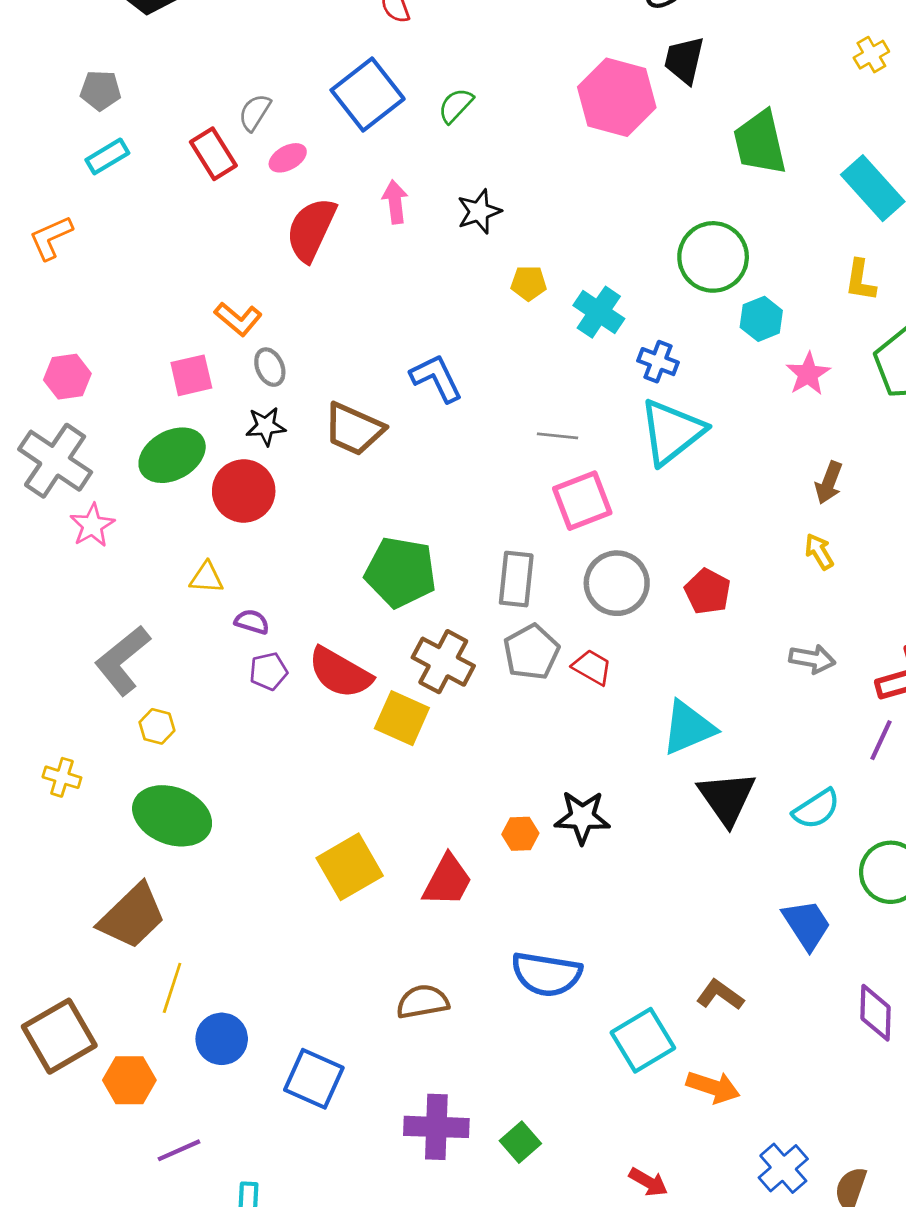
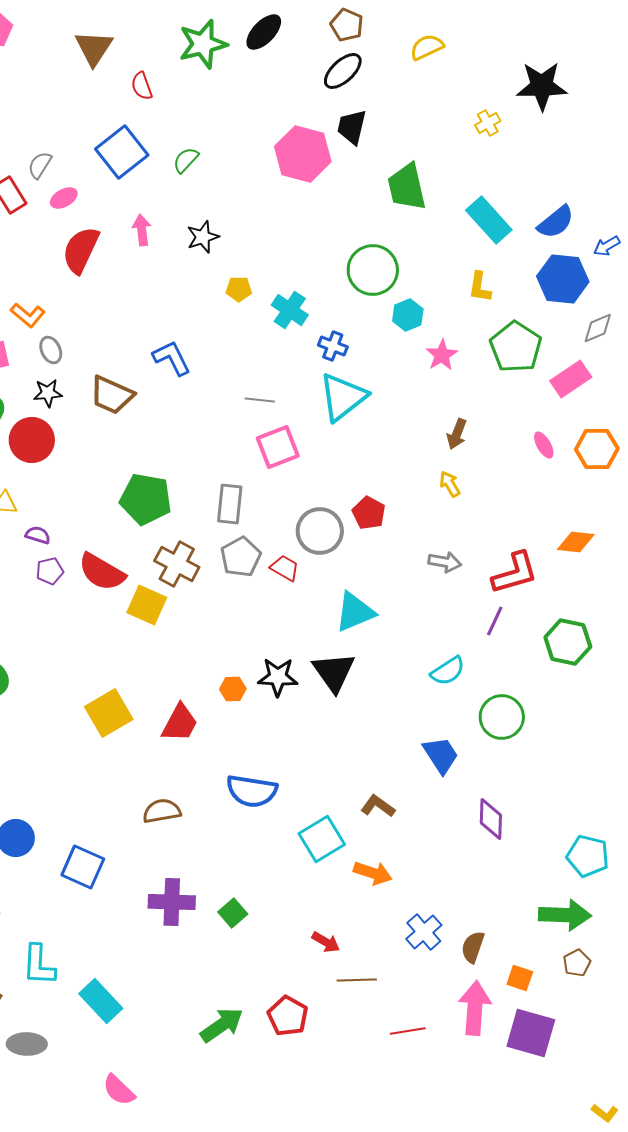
gray circle: (617, 583) -> (320, 531), moved
black triangle: (727, 798) -> (334, 672), moved

